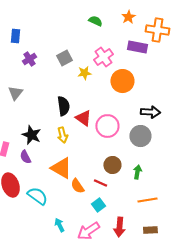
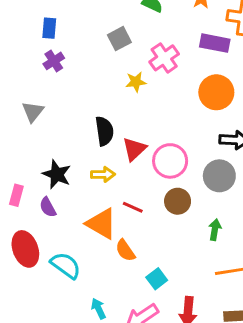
blue rectangle: (15, 36) -> (49, 28), moved
gray square: (64, 58) -> (119, 39), moved
orange circle: (122, 81) -> (216, 92), moved
red triangle: (83, 118) -> (134, 149), turned 42
yellow arrow: (62, 135) -> (103, 174), turned -77
brown circle: (112, 165) -> (178, 201), moved
red line: (100, 183) -> (133, 207), moved

